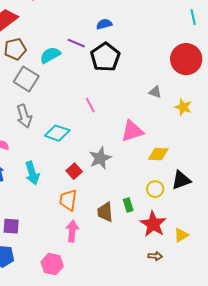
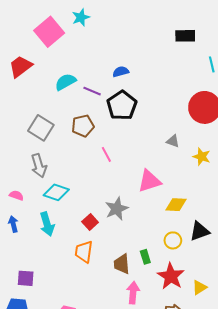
brown pentagon: (15, 49) -> (83, 126), moved
cyan semicircle: (50, 55) -> (65, 82), moved
cyan diamond: (57, 133) -> (56, 192), moved
pink arrow: (72, 231) -> (133, 293), moved

